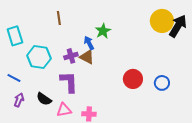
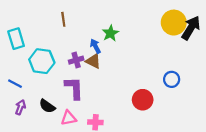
red circle: (133, 79) -> (143, 100), moved
blue circle: (162, 83) -> (172, 79), moved

